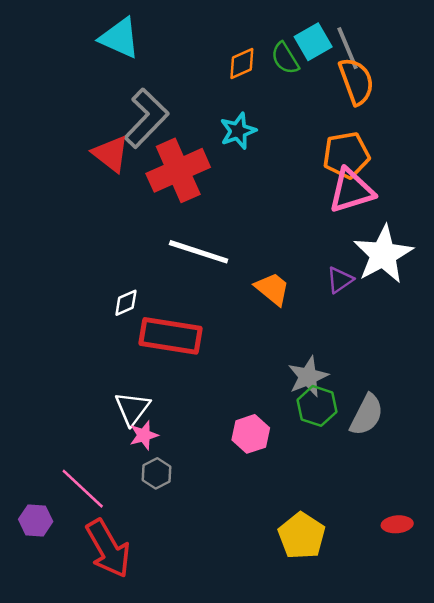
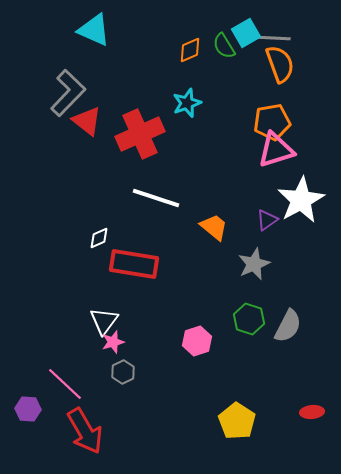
gray line: (348, 48) -> (273, 38), turned -64
gray L-shape: (146, 118) -> (68, 93), moved
gray star: (308, 377) -> (254, 264), moved

